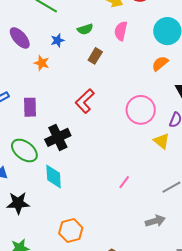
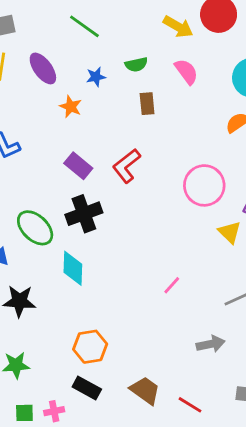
pink semicircle: (121, 31) -> (186, 72), turned 126
brown rectangle: (95, 56) -> (147, 104), turned -42
purple rectangle: (30, 107) -> (78, 166), moved, turned -54

